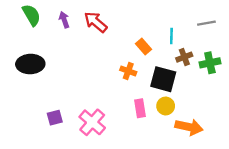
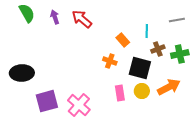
black ellipse: (30, 64) -> (22, 73), moved
purple square: (55, 118) -> (47, 101), size x1.6
orange arrow: (189, 127) -> (169, 87), moved, turned -40

